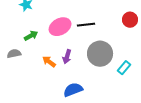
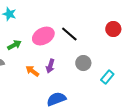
black line: (86, 25) -> (69, 34), turned 48
gray circle: (100, 54) -> (83, 63), size x0.6

